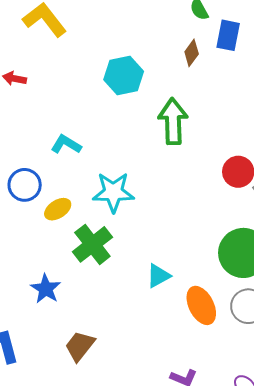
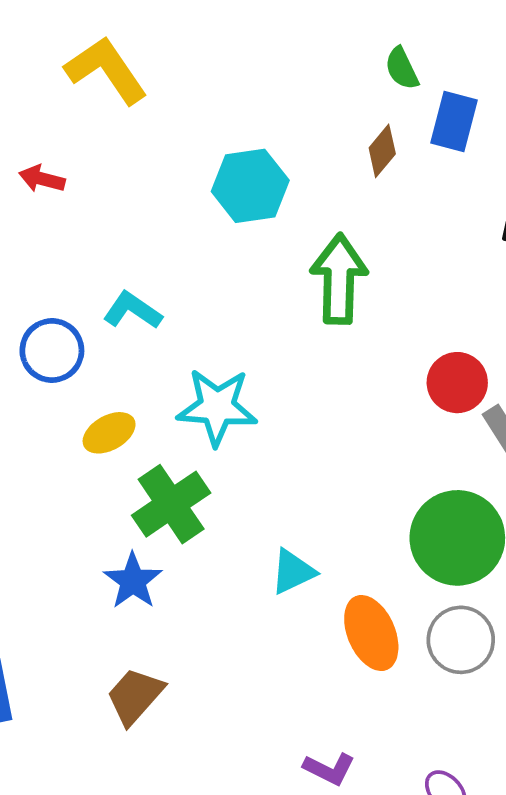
blue circle: (25, 185) -> (52, 350), moved
blue star: (46, 289) -> (133, 581), moved

